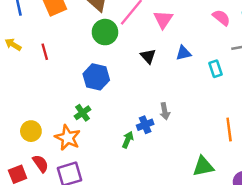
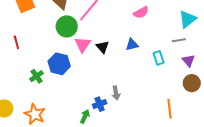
pink semicircle: (221, 18) -> (141, 12), moved, turned 112
pink triangle: (163, 19) -> (83, 45), moved
green cross: (83, 113) -> (36, 76), moved

